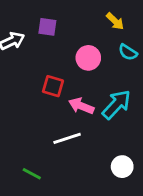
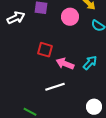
pink circle: (88, 58) -> (70, 17), moved
cyan arrow: (117, 104) -> (90, 63), size x0.7

